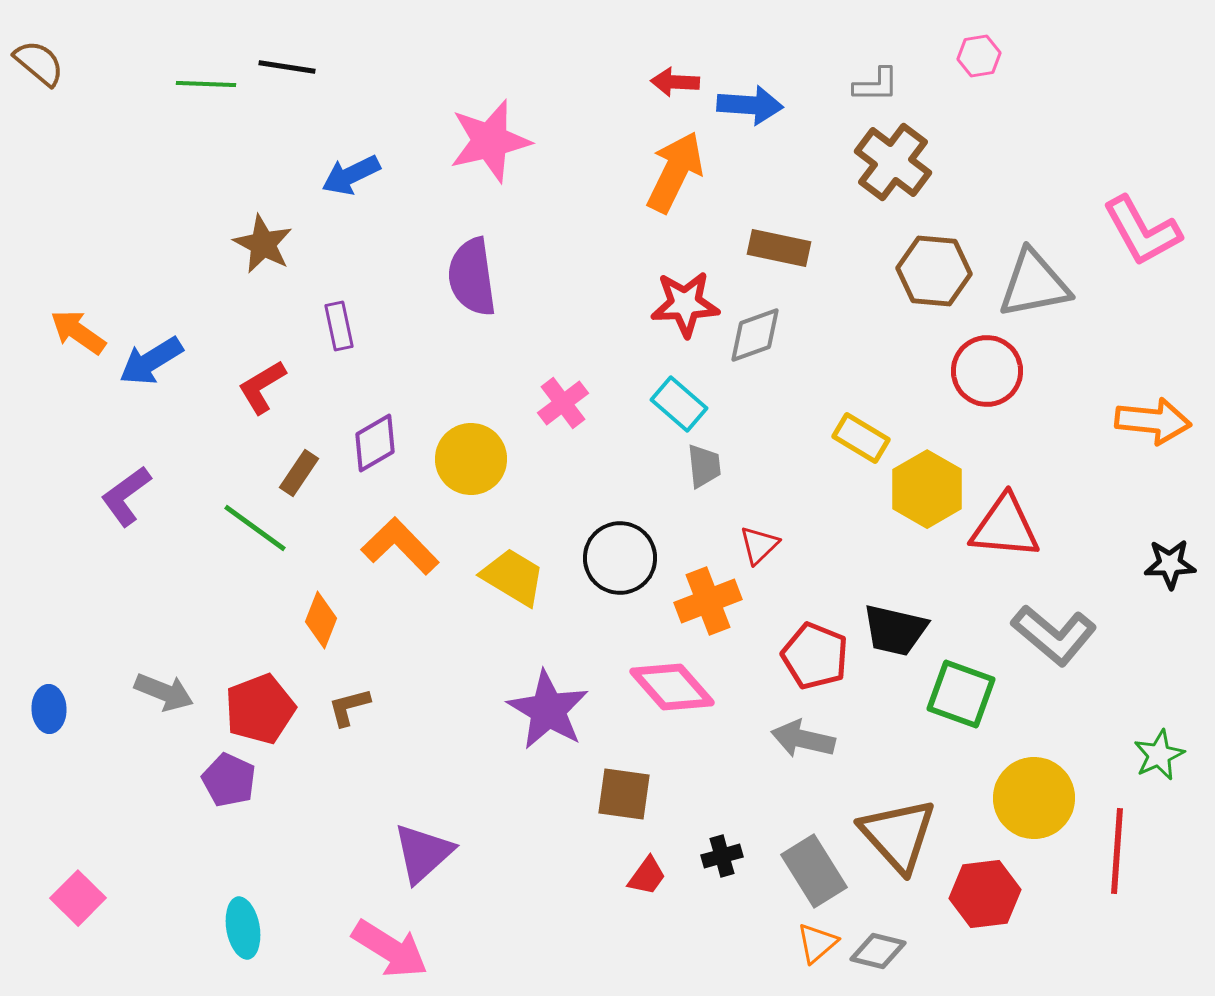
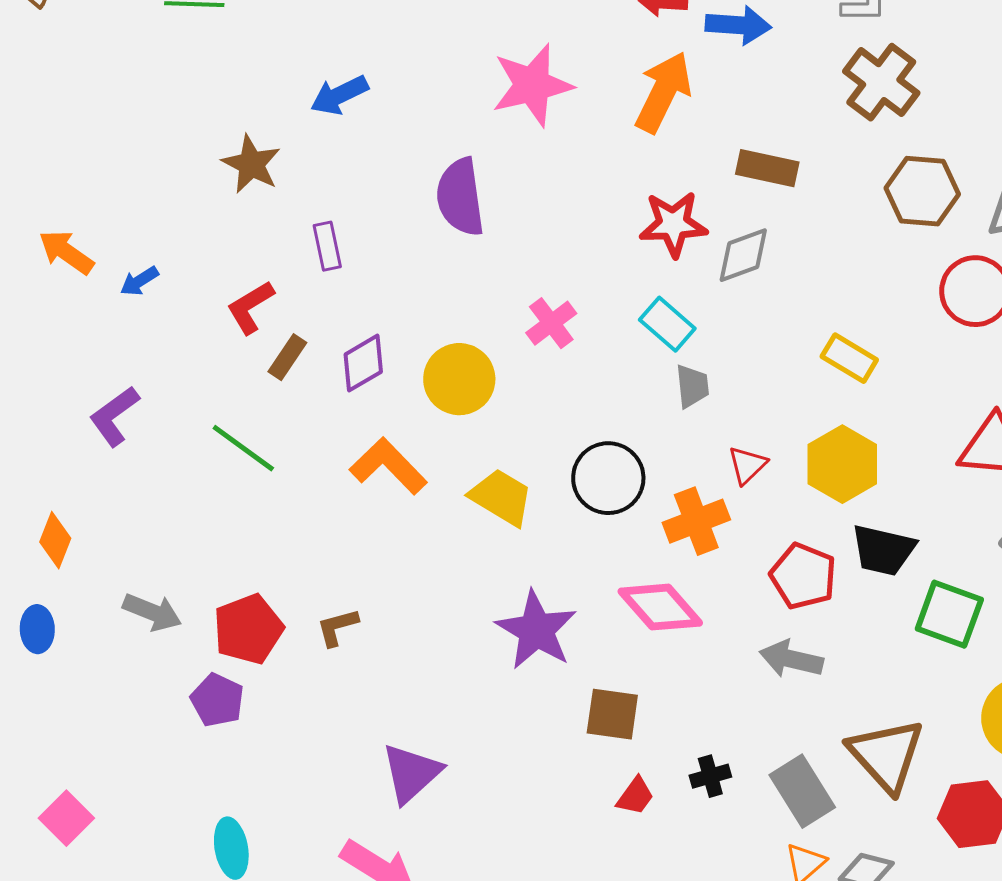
pink star: (490, 141) -> (532, 85), moved
blue arrow: (151, 361) -> (139, 281), size x0.6
brown rectangle: (299, 473) -> (287, 357), moved
yellow hexagon: (927, 489) -> (842, 464), moved
orange diamond: (321, 620) -> (55, 540), moved

